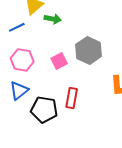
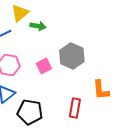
red rectangle: (72, 98) -> (75, 108), moved

